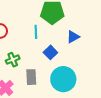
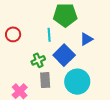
blue square: (50, 52) -> (64, 55), size x1.5
green cross: (13, 60) -> (38, 60), moved

